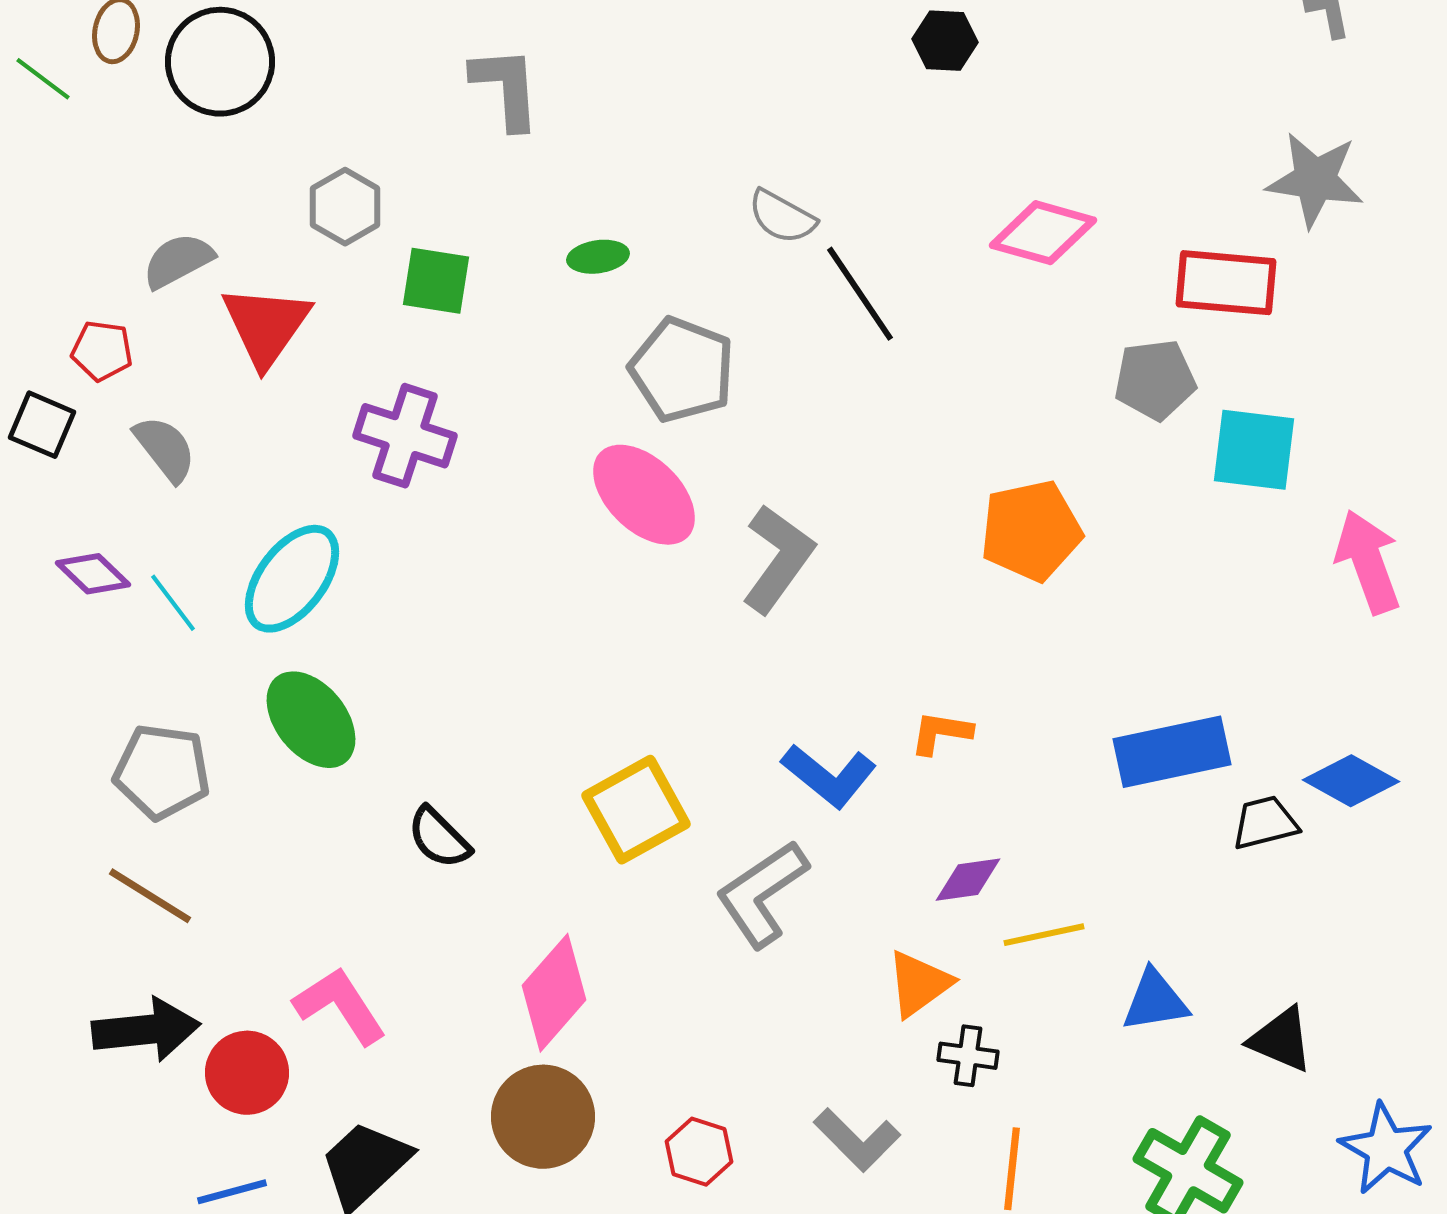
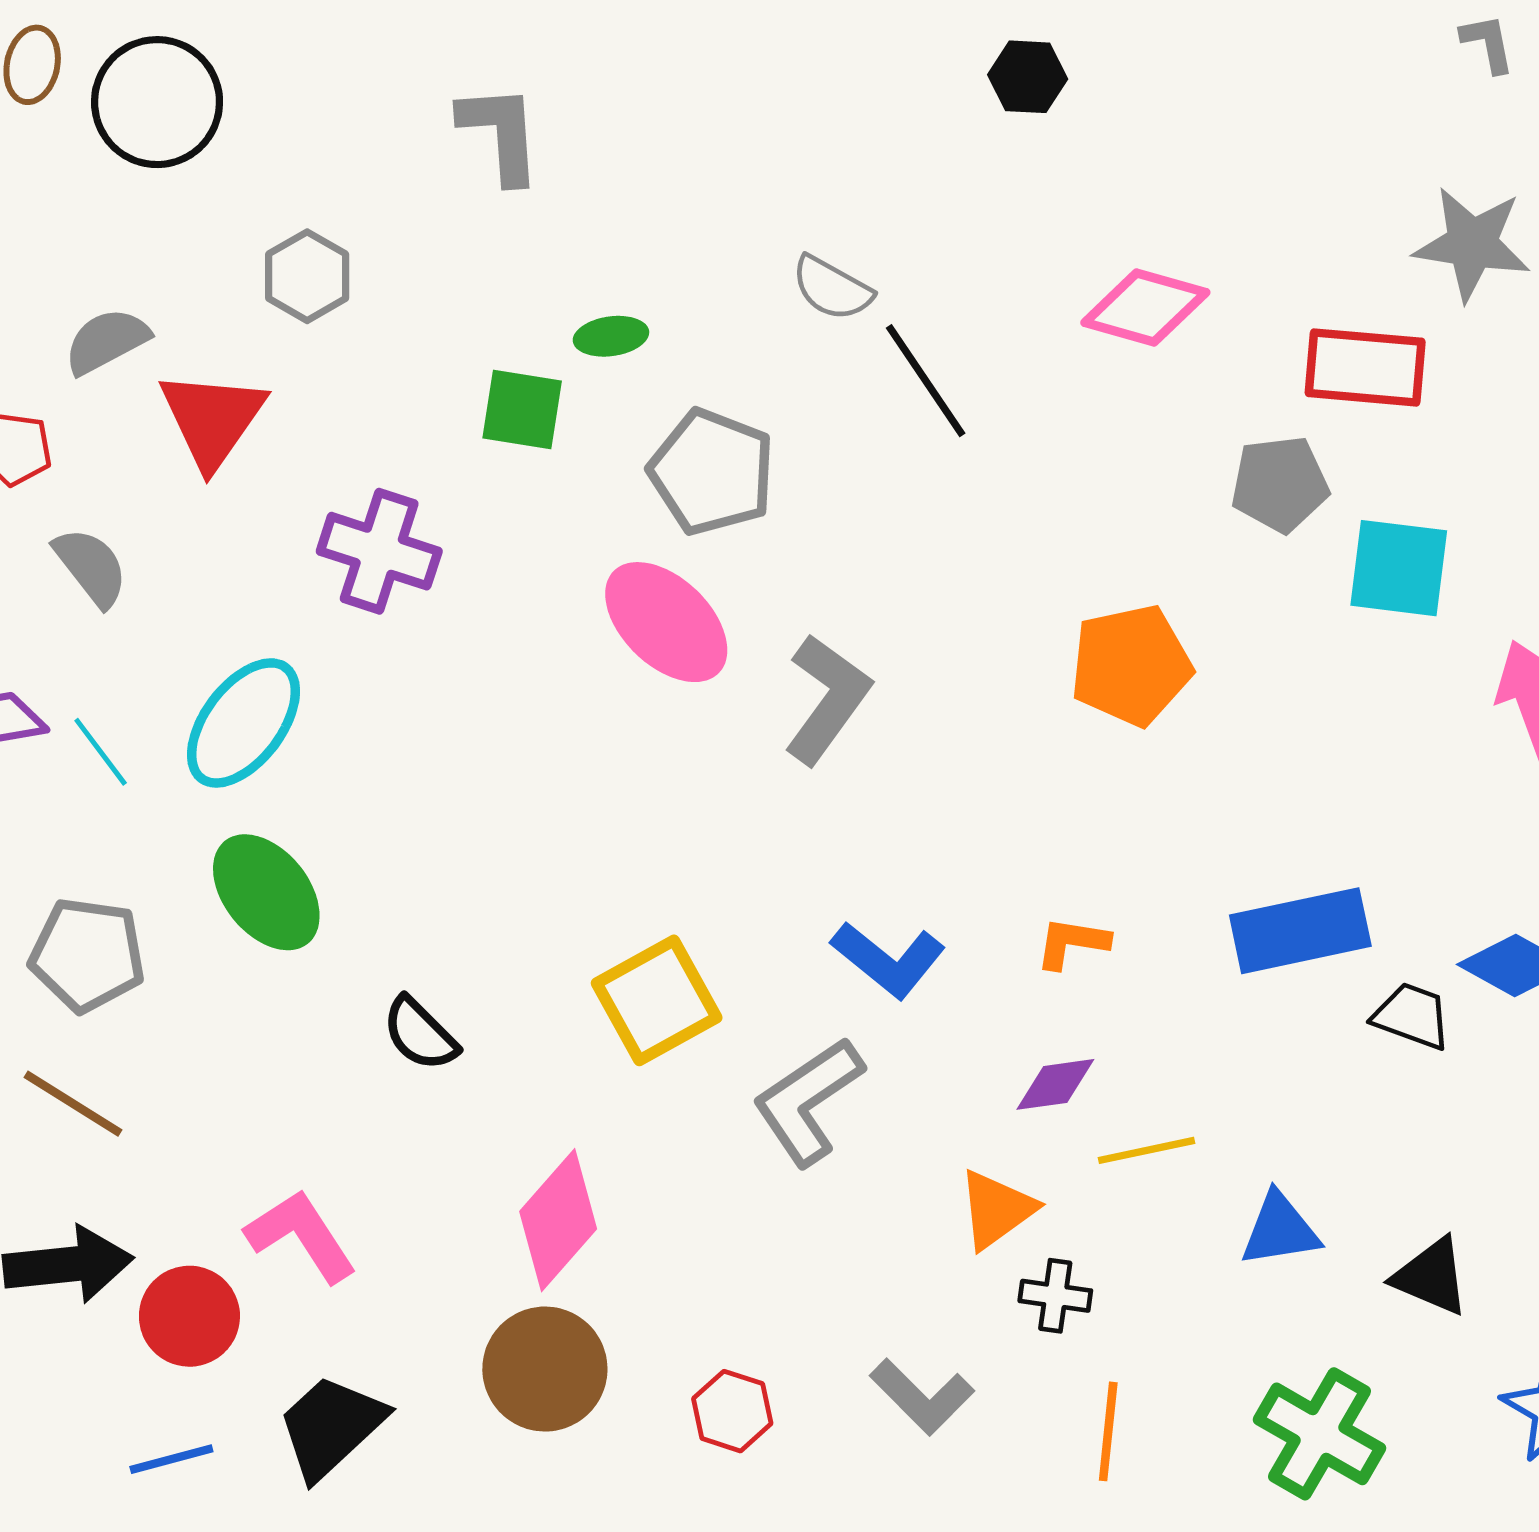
green square: (436, 281) -> (522, 410), moved
orange L-shape: (941, 733) -> (1072, 943), moved
black trapezoid: (1265, 823) -> (1412, 1016), turned 34

